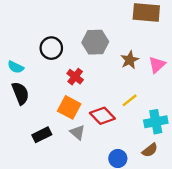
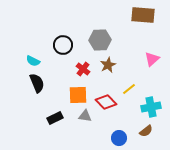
brown star: (130, 60) -> (108, 65), moved
orange square: (69, 107) -> (78, 95), turned -30
gray triangle: (77, 132) -> (85, 116), turned -32

